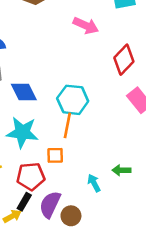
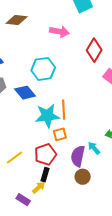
cyan hexagon: (73, 100) -> (43, 69), moved
cyan star: (22, 132) -> (47, 116), moved
purple semicircle: (50, 204) -> (78, 156), moved

